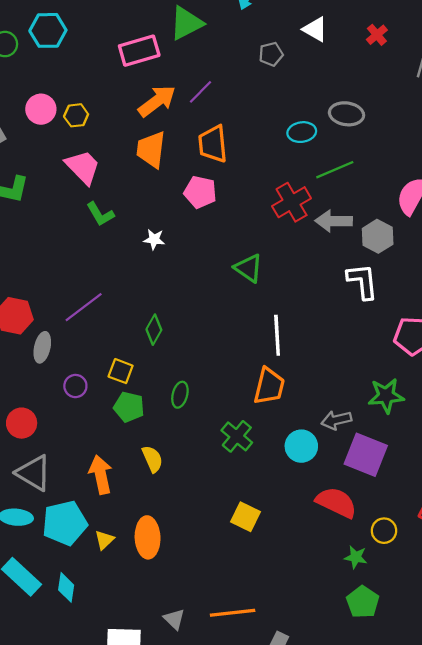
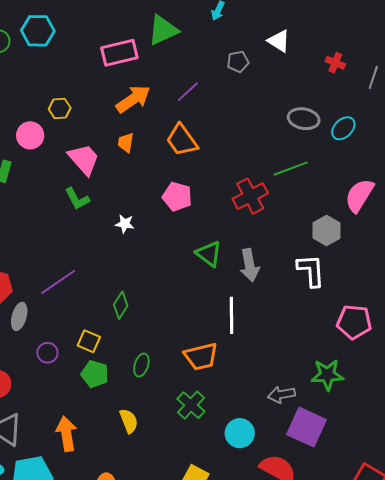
red cross: (377, 35) -> (335, 63), moved, turned -30
purple line: (200, 92) -> (188, 92), moved
pink circle: (41, 109) -> (30, 135), moved
cyan ellipse: (302, 132) -> (343, 128), moved, turned -40
orange trapezoid: (213, 144) -> (182, 140), turned -33
orange trapezoid: (151, 150) -> (126, 143), size x0.6
pink trapezoid: (83, 167) -> (84, 159), moved
pink pentagon: (200, 192) -> (177, 197), moved
gray arrow: (334, 221) -> (249, 265), moved, turned -104
orange trapezoid: (269, 386) -> (201, 356), moved, turned 60
cyan circle: (301, 446) -> (240, 433), moved
yellow semicircle: (152, 459) -> (129, 421), moved

